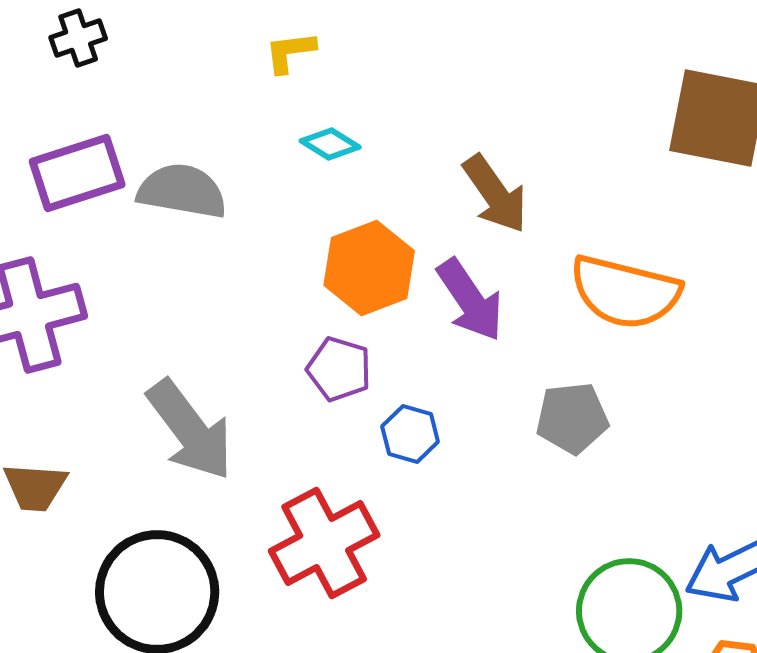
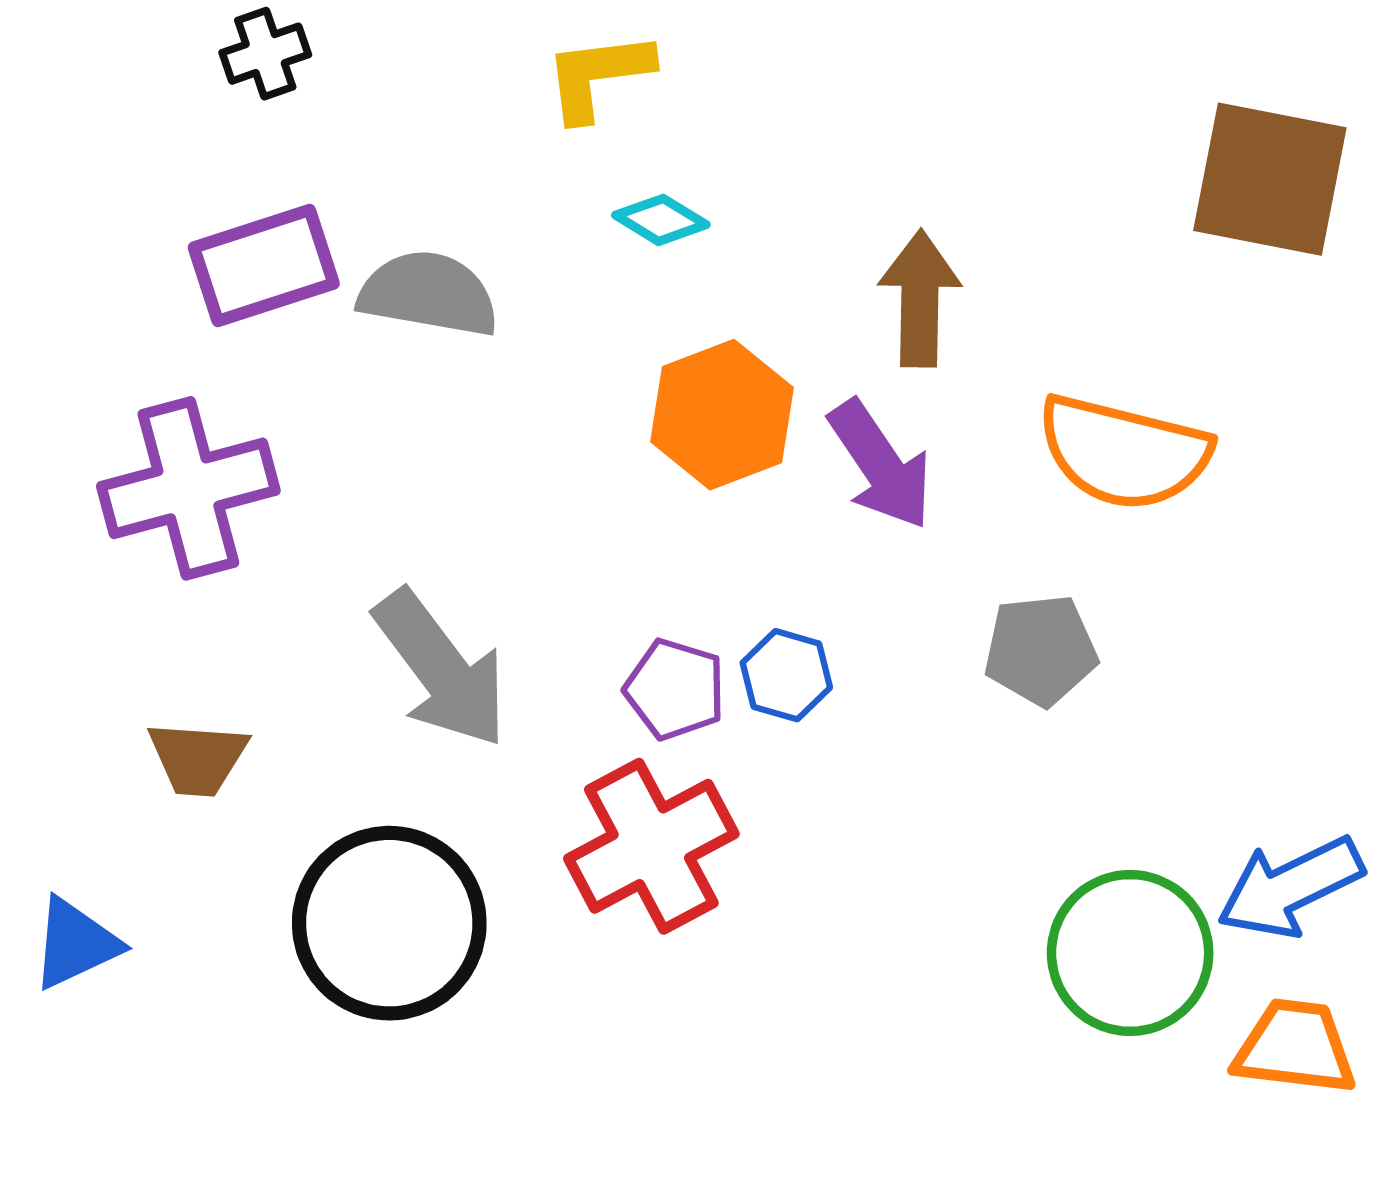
yellow L-shape: (290, 52) -> (598, 76), size x1.4
brown arrow: (495, 194) -> (920, 298), turned -144
purple pentagon: (339, 369) -> (675, 689), moved

